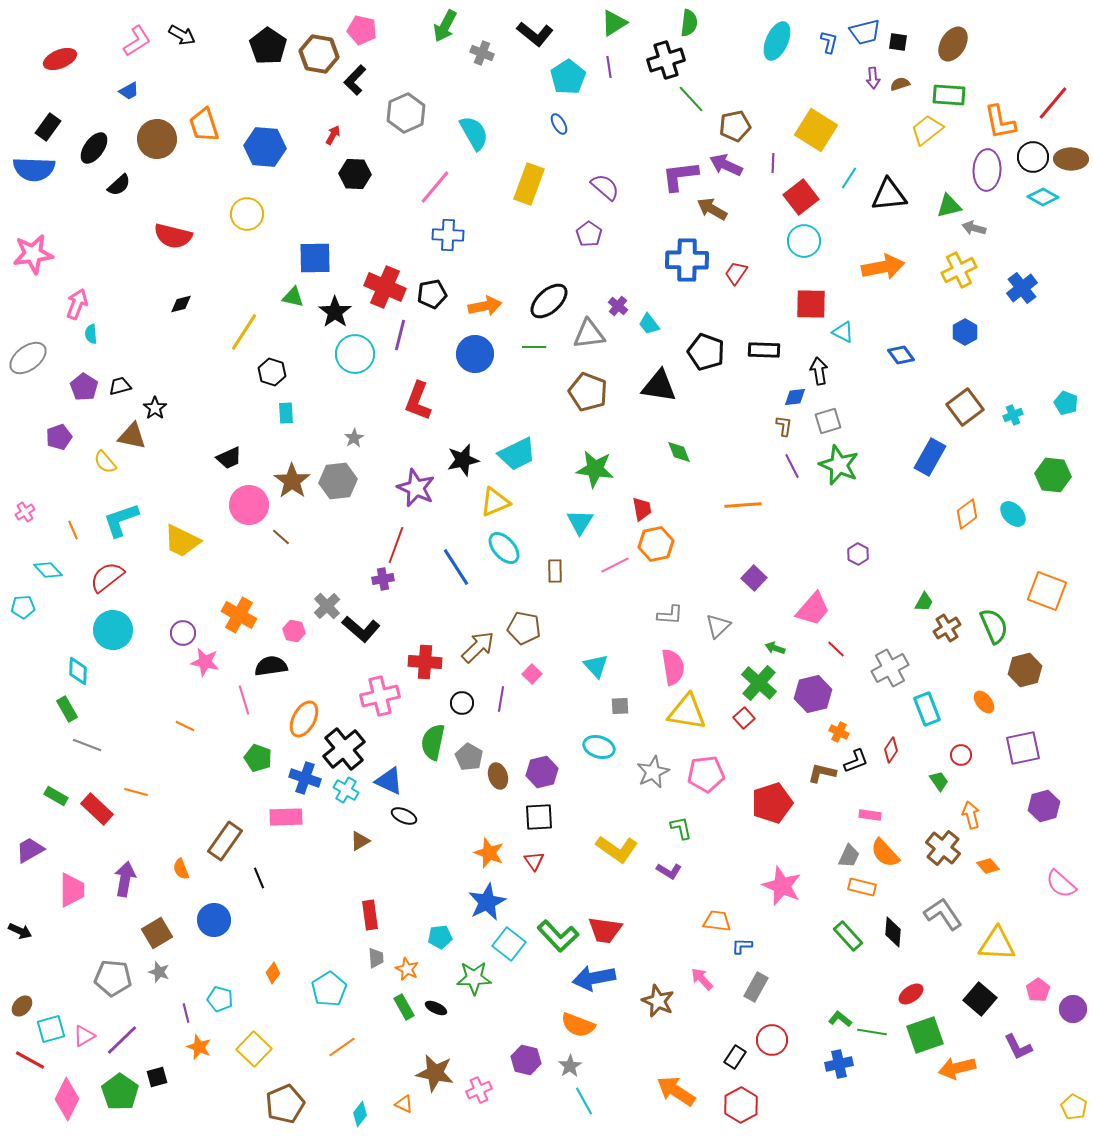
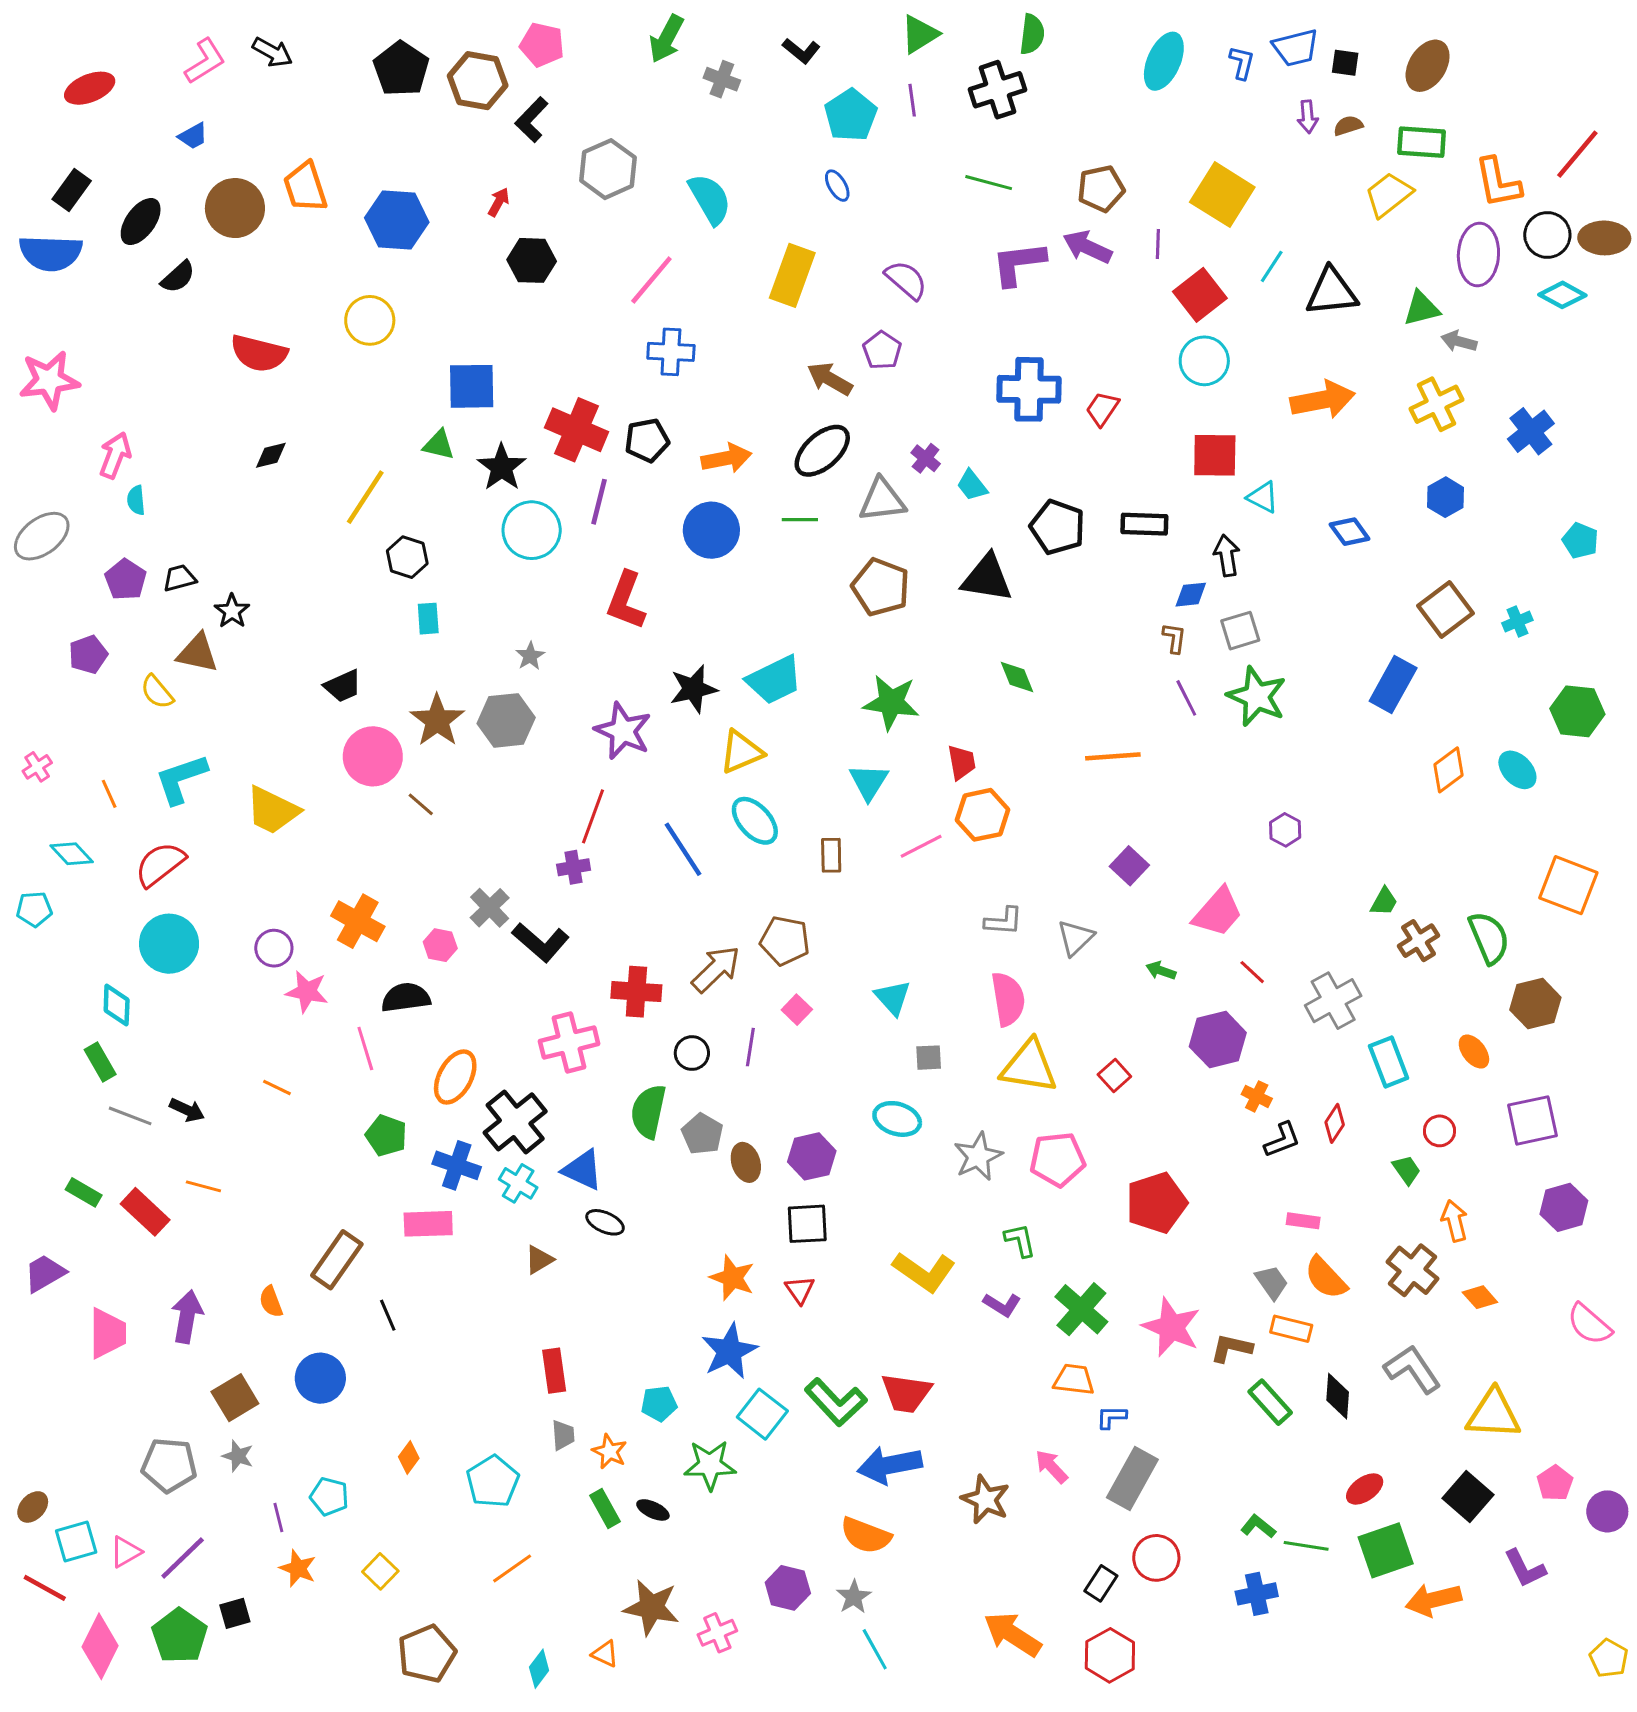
black L-shape: (535, 34) -> (801, 51), size x0.7
green line: (691, 99) -> (989, 183), moved, turned -32
brown arrow: (712, 209) -> (830, 379), moved
cyan pentagon: (1066, 403) -> (1580, 541), moved
green cross: (759, 683) -> (1081, 1309), moved
brown L-shape: (822, 773) -> (1231, 1348), moved
gray trapezoid: (849, 856) -> (1272, 1282), turned -60
black arrow: (20, 931) -> (187, 1110), moved
gray rectangle: (756, 987) -> (1132, 1479), size x1.4
yellow square: (254, 1049) -> (380, 1571), size x0.7

